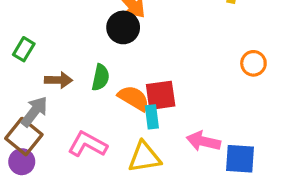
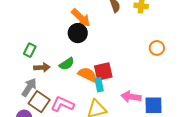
green rectangle: (24, 49) -> (30, 50), moved
green semicircle: (100, 77) -> (67, 64), turned 49
brown square: (24, 137) -> (39, 102), moved

